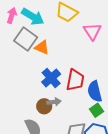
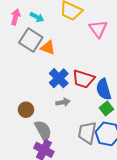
cyan arrow: (33, 17) -> (37, 17), size x0.6
red trapezoid: (75, 80) -> (83, 79), turned 100
brown circle: (44, 106) -> (26, 110), moved

